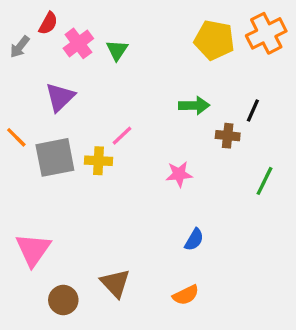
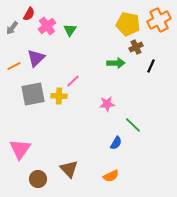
brown cross: (228, 136) -> (136, 47), moved, turned -32
orange line: (16, 137) -> (14, 66), moved, turned -72
green line: (265, 181) -> (133, 125), moved, turned -72

